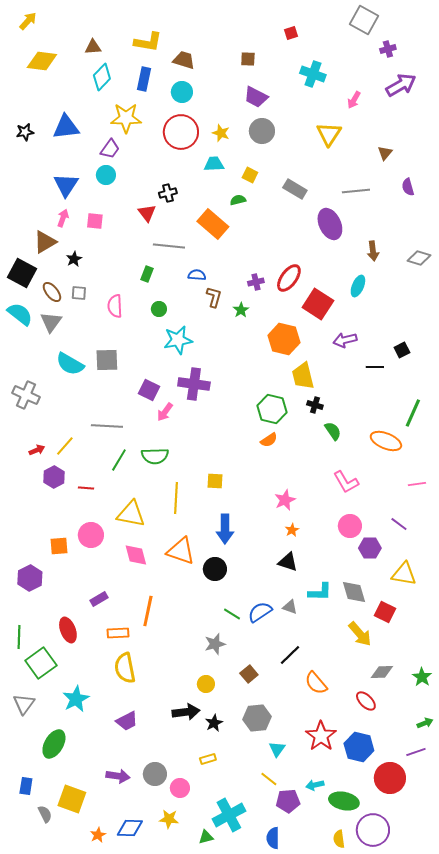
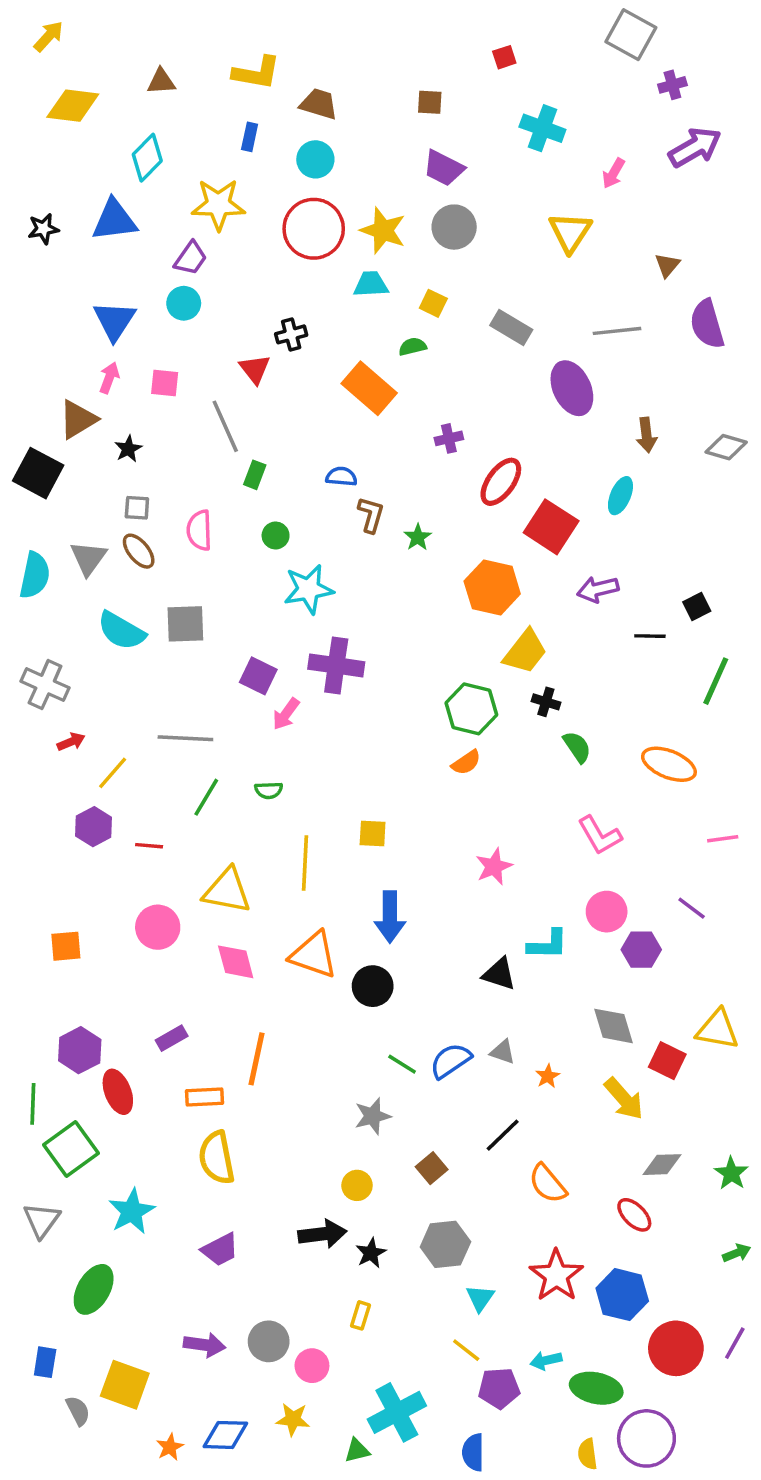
cyan diamond: (102, 77) -> (147, 158), moved
blue rectangle: (144, 79) -> (250, 137), size x0.7
yellow star: (221, 133) -> (383, 230), size x1.5
purple semicircle: (408, 187) -> (707, 324), size x1.6
gray line: (169, 246) -> (225, 426), moved, turned 60
purple cross: (256, 282) -> (449, 438), moved
brown ellipse: (52, 292) -> (139, 551), moved
cyan semicircle: (20, 314) -> (35, 575), moved, turned 64
yellow trapezoid: (303, 376) -> (525, 652), turned -128
green line: (413, 413) -> (716, 681), moved
red arrow: (37, 450) -> (71, 742), moved
green semicircle: (155, 456) -> (269, 790), size x0.6
orange star: (292, 530) -> (548, 1076), moved
orange square: (59, 546) -> (66, 946), moved
yellow triangle: (404, 574) -> (718, 1029), moved
purple hexagon: (30, 578) -> (80, 1050), moved
cyan L-shape: (320, 592) -> (548, 945), moved
purple line: (416, 752) -> (735, 1343), moved, turned -42
yellow rectangle: (208, 759) -> (360, 1315), turned -56

